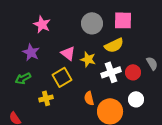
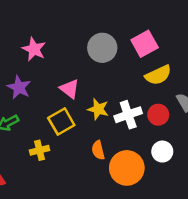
pink square: (123, 20) -> (145, 44), turned -30
yellow semicircle: (114, 45) -> (158, 75), moved
yellow star: (88, 59) -> (98, 109), moved

